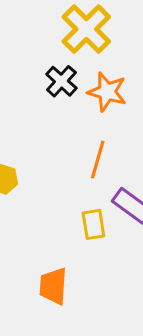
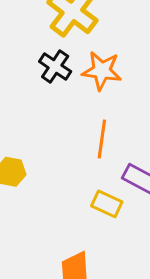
yellow rectangle: (93, 224) -> (107, 204), turned -48

